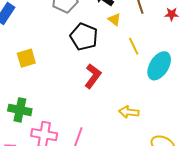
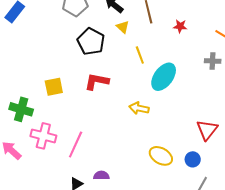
yellow square: (26, 58) -> (54, 87), moved
red L-shape: (93, 76) -> (97, 81), turned -120
yellow arrow: (129, 112) -> (139, 108), moved

